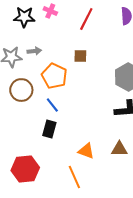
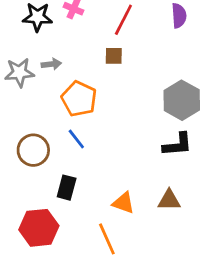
brown square: (80, 56) -> (114, 56), moved
brown circle: (21, 90) -> (33, 150), moved
black rectangle: (49, 129) -> (67, 188), moved

